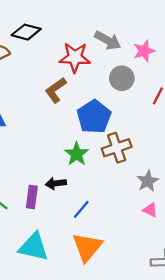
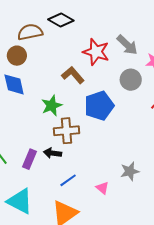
brown L-shape: (56, 90) -> (73, 75), turned 70
brown cross: (117, 148) -> (67, 131), moved
green star: (77, 154) -> (52, 106), moved
pink triangle: (150, 210) -> (102, 188), moved

